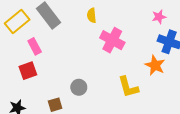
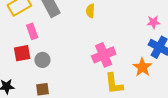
pink cross: (112, 40) -> (104, 55), moved, turned 30
gray circle: (79, 87) -> (42, 60), moved

